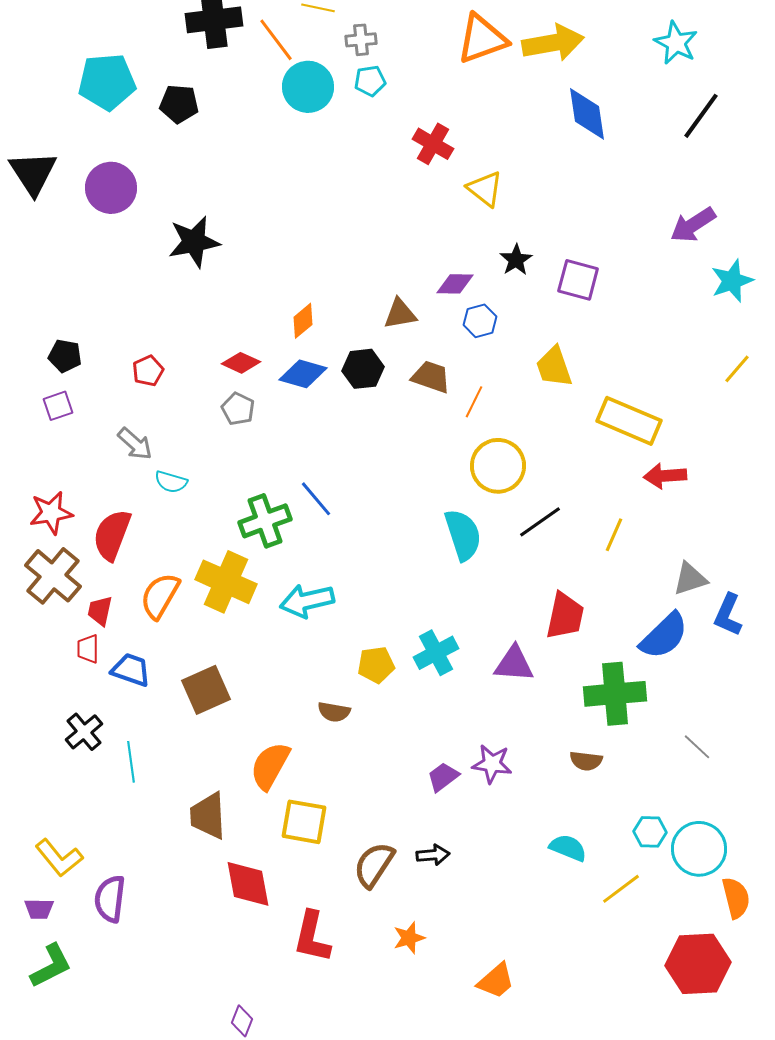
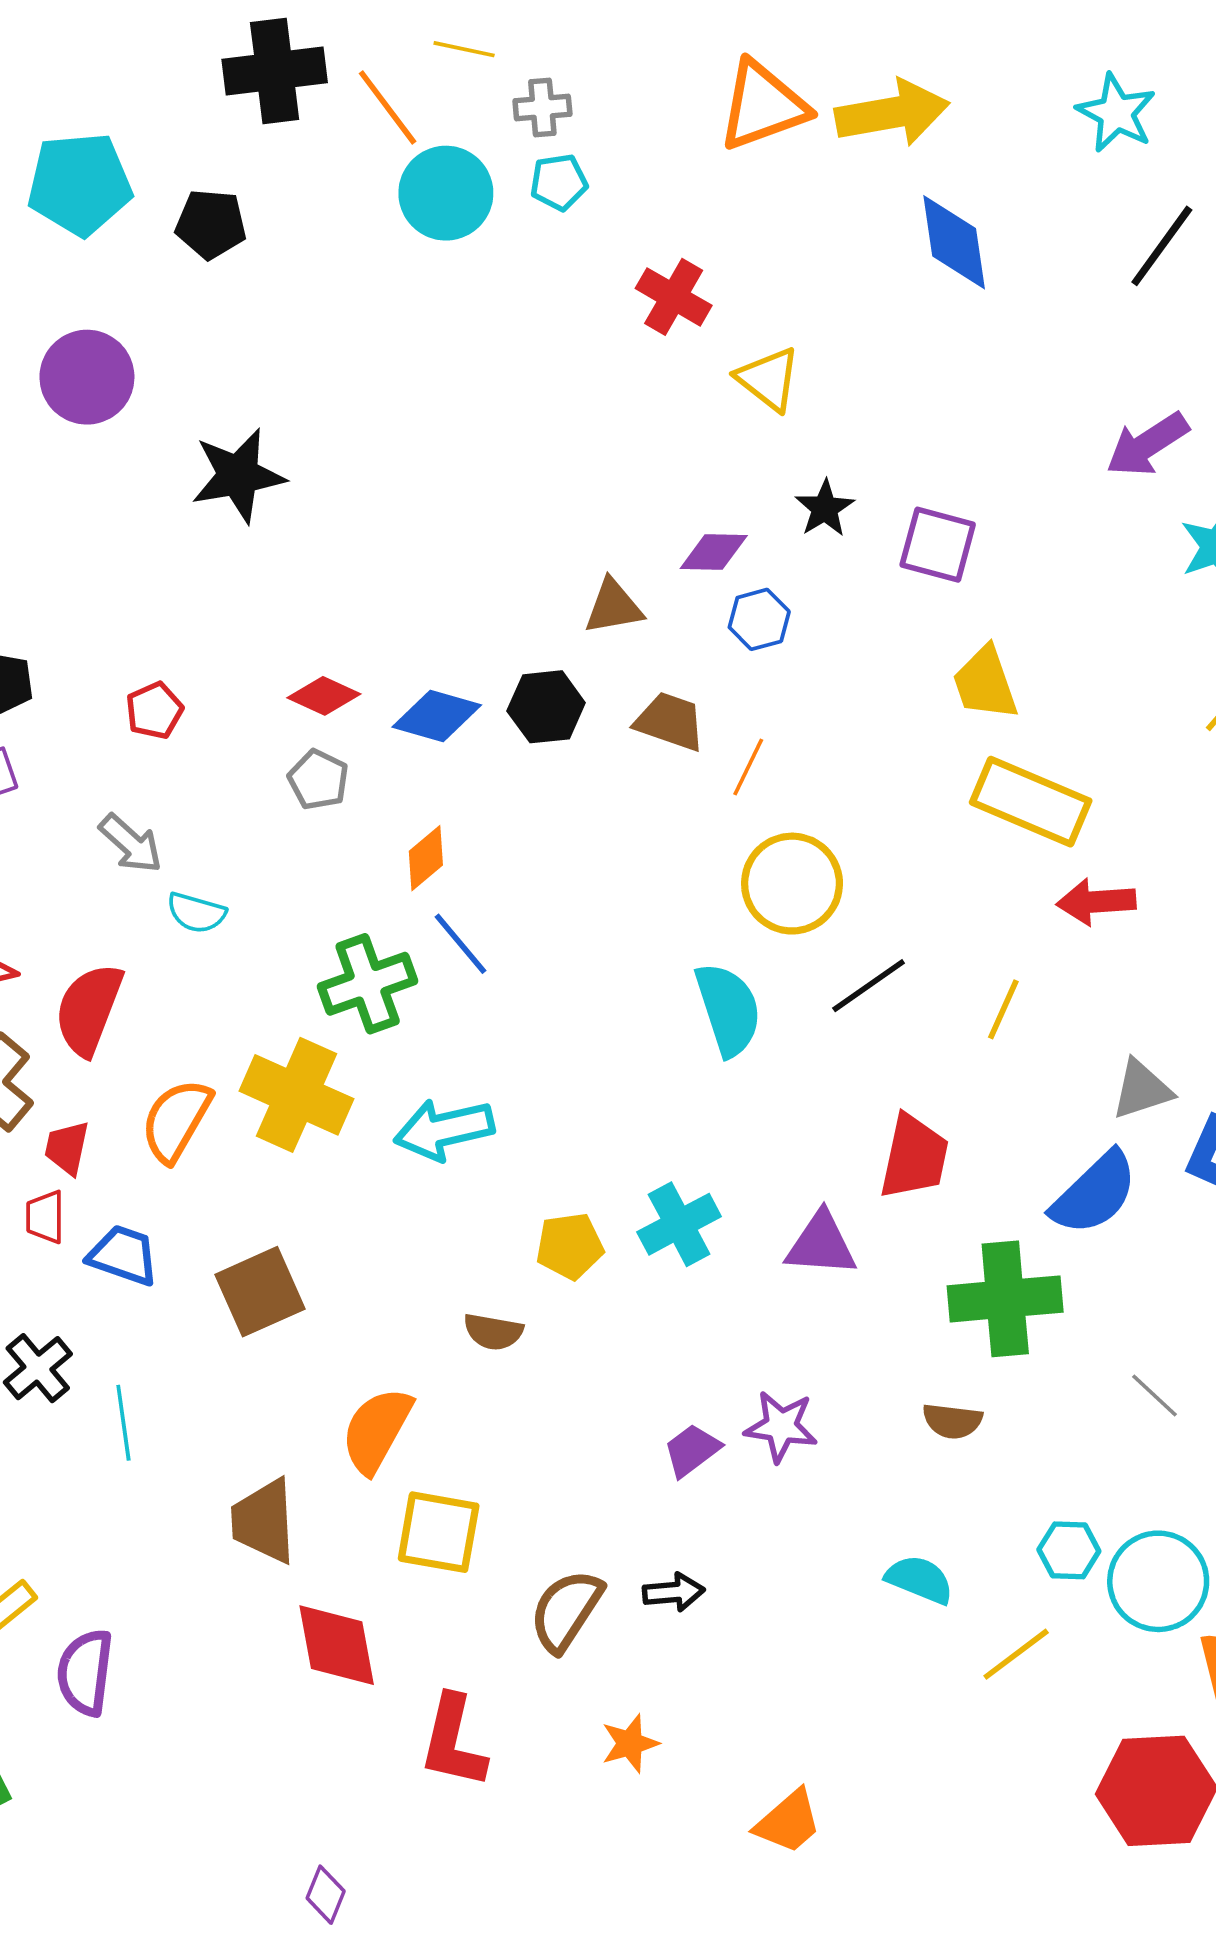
orange diamond: (303, 321) -> (426, 858), moved
yellow trapezoid: (554, 367) -> (985, 683), moved

